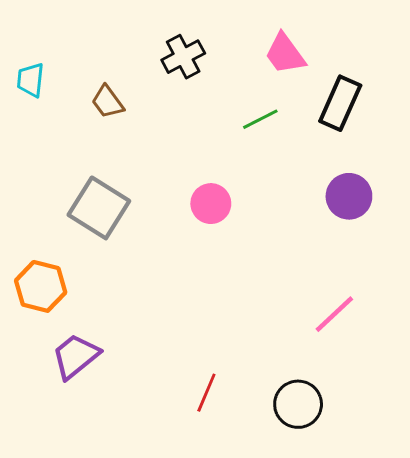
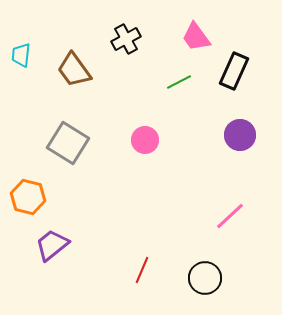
brown trapezoid: (108, 102) -> (74, 70), size x1.5

